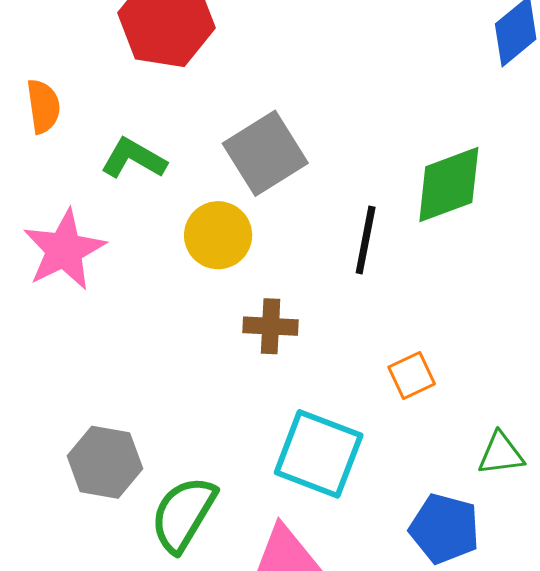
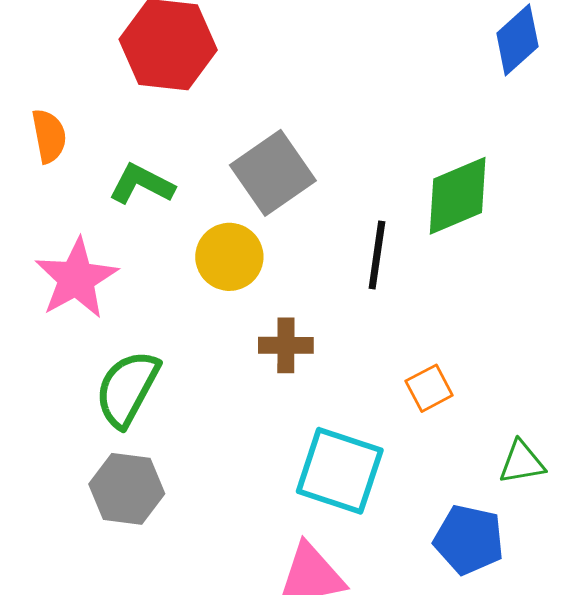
green semicircle: (183, 514) -> (127, 389), moved

